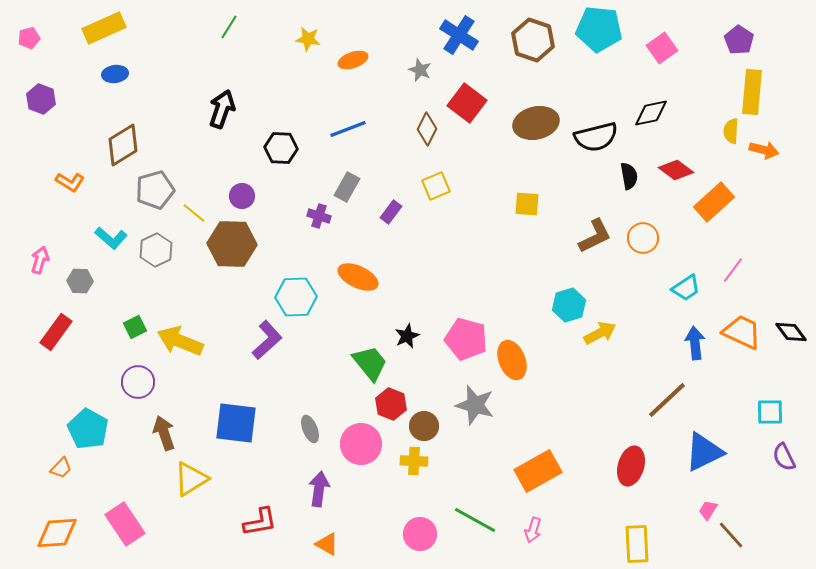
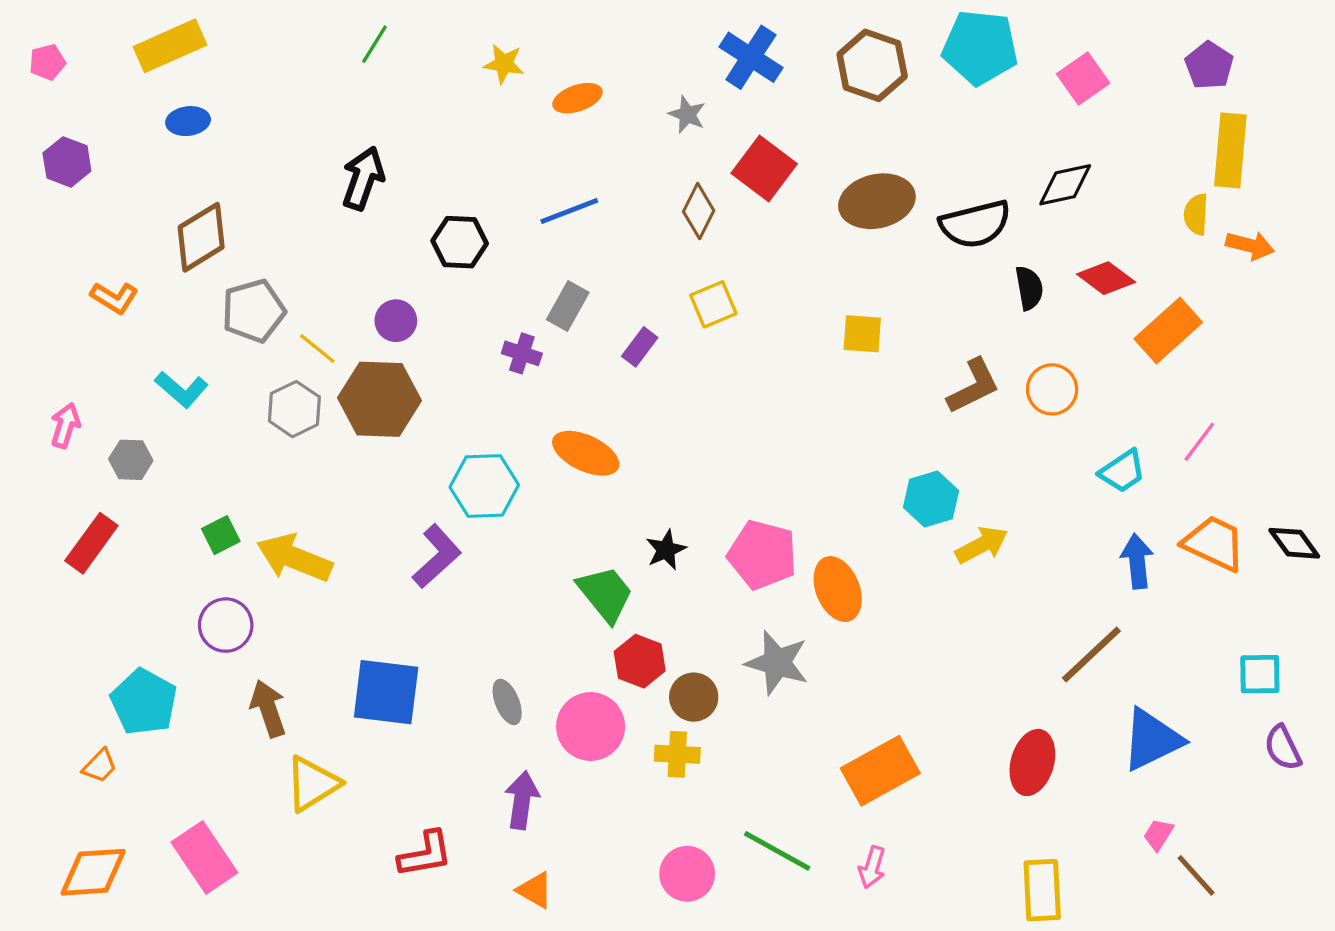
gray hexagon: (156, 250) -> (294, 409), moved

